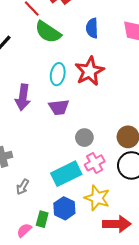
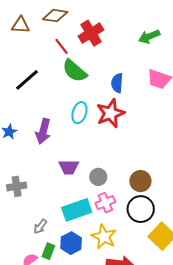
blue semicircle: (92, 28) -> (117, 83), moved
purple trapezoid: (59, 107) -> (69, 167), moved
gray arrow: (23, 187) -> (40, 226), moved

